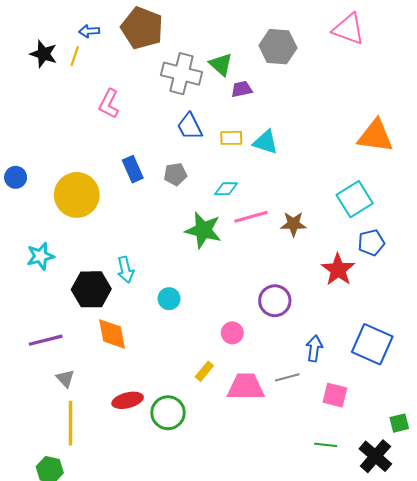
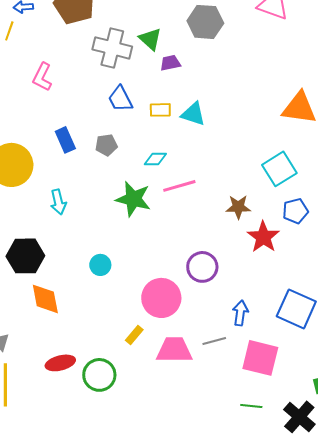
brown star: (293, 224) -> (238, 207), moved
cyan arrow: (125, 270) -> (58, 202), moved
pink circle: (232, 333) -> (161, 298), size x1.8
pink square: (335, 395) -> (260, 358), size x1.5

